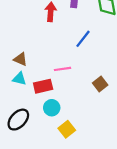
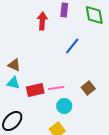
pink line: (62, 69) -> (56, 88), moved
cyan circle: (52, 108) -> (64, 106), moved

